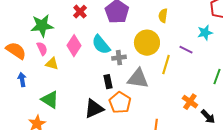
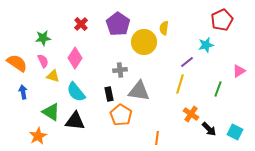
green star: (42, 26) -> (43, 38), size x0.7
yellow circle: (147, 43) -> (144, 42), moved
cyan semicircle: (101, 45) -> (76, 92), moved
purple line: (186, 50) -> (187, 62), turned -64
yellow line: (166, 65) -> (180, 84), moved
black triangle: (94, 109) -> (75, 121), moved, turned 30

